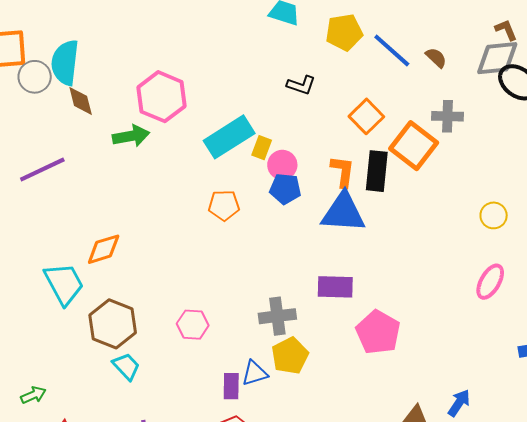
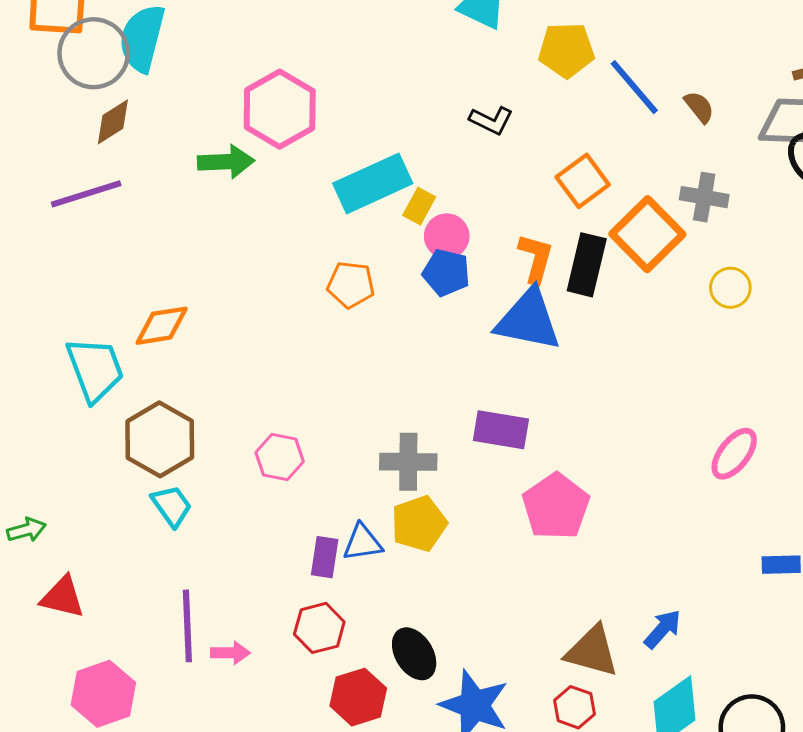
gray circle: (35, 77) -> (94, 53), size x1.4
brown diamond: (81, 101) -> (113, 122), moved, turned 64
yellow circle: (494, 215) -> (730, 288), moved

